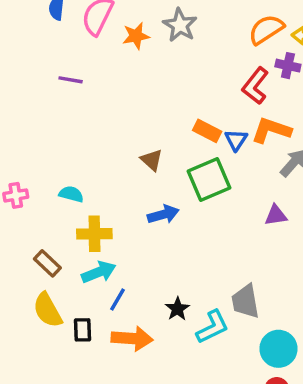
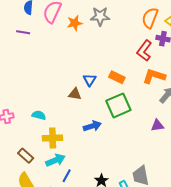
gray star: (180, 25) -> (100, 16), turned -30
orange semicircle: (266, 29) -> (150, 18), turned -35
purple line: (71, 80) -> (23, 32), moved
blue triangle: (236, 140) -> (90, 80), moved
brown triangle: (152, 160) -> (75, 94), moved, turned -32

